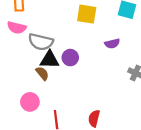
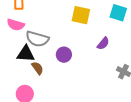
purple semicircle: (112, 44) -> (103, 43), turned -40
black triangle: (50, 60) -> (26, 54), moved

